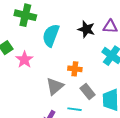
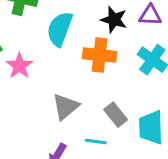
orange cross: (75, 69) -> (100, 55), moved, size x1.5

